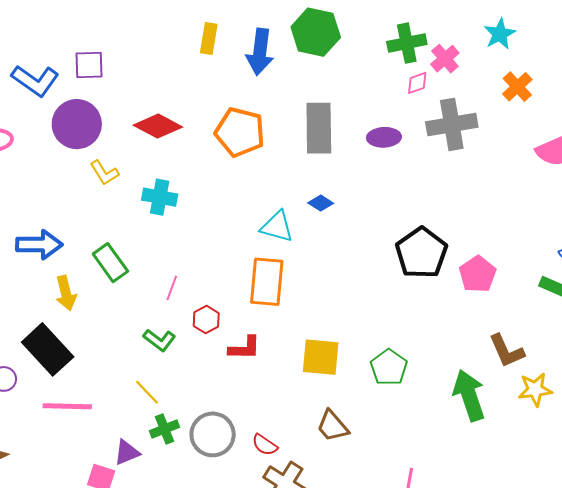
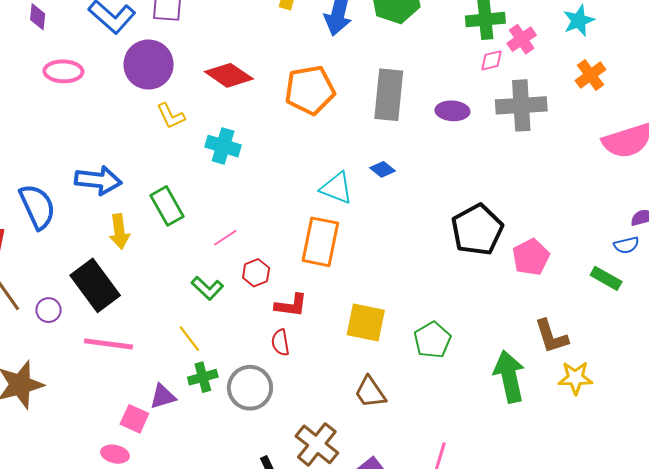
orange pentagon: (240, 132) -> (310, 90), turned -30
pink line: (172, 288) -> (225, 238), turned 30
red semicircle: (265, 445) -> (280, 342), moved, turned 40

